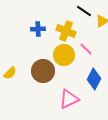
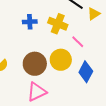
yellow circle: (64, 55) -> (61, 60), moved
pink triangle: (69, 99) -> (37, 92), moved

